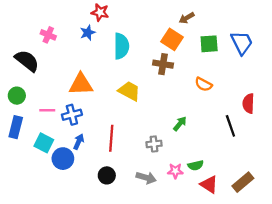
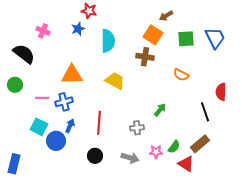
blue rectangle: (16, 127) -> (14, 164), moved
green semicircle: (196, 165) -> (174, 147), turned -40
brown rectangle: (243, 182) -> (200, 144), moved

